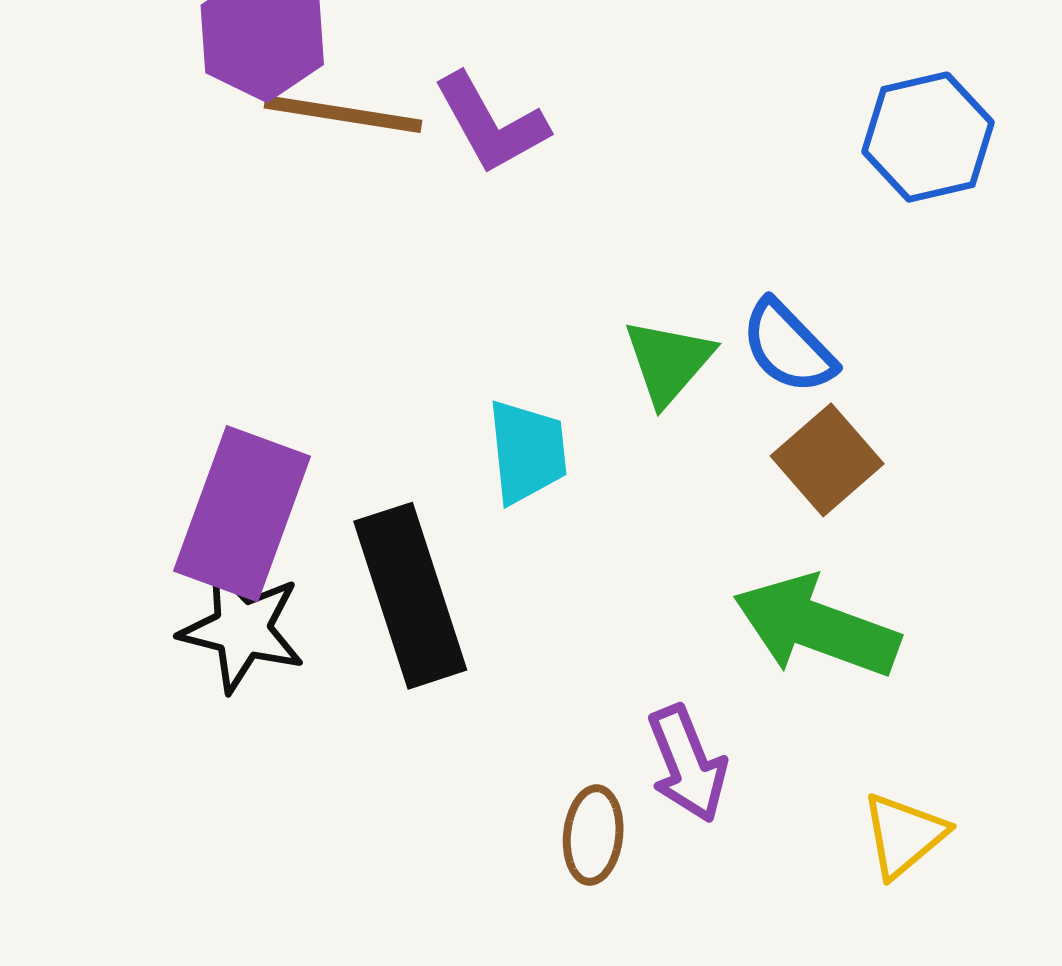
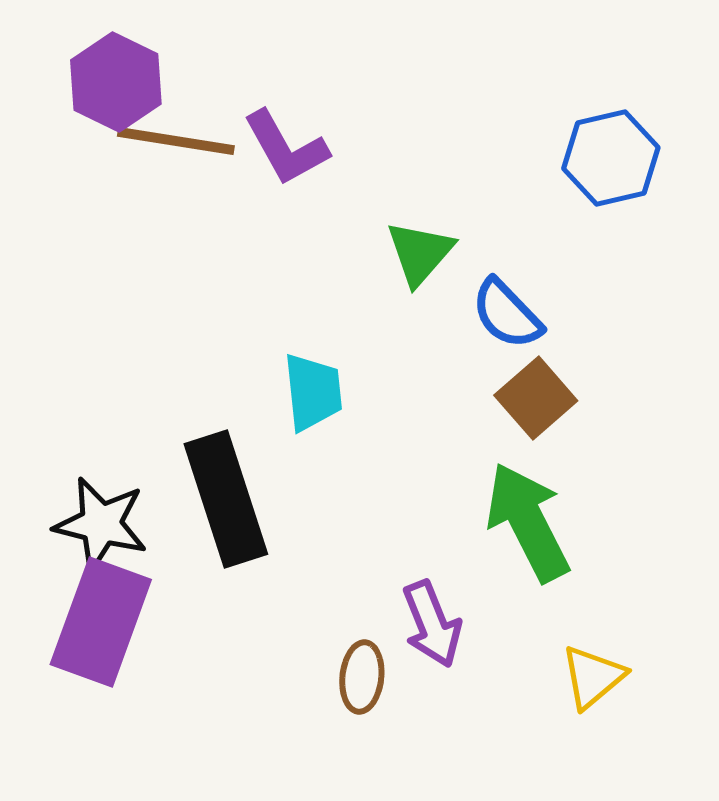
green triangle: (668, 362) -> (420, 253), moved
purple rectangle: (242, 514) -> (101, 622), moved
green arrow: (816, 627) -> (528, 522), turned 43

